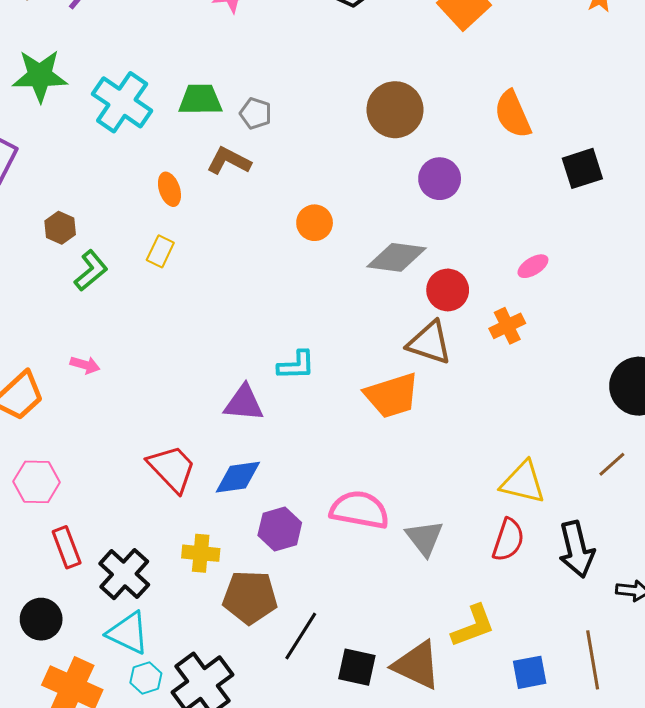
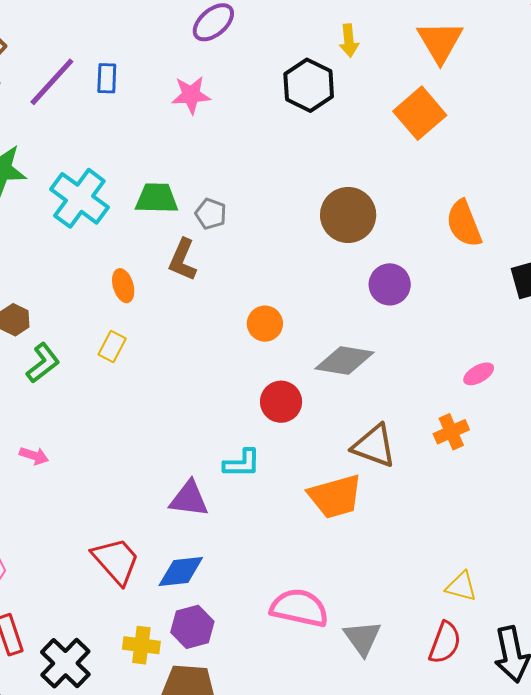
brown L-shape: (229, 161) -> (183, 260), turned -96
red circle: (448, 290) -> (281, 402), moved
yellow triangle: (523, 482) -> (461, 586), size x0.7
purple hexagon: (280, 529) -> (192, 627), moved

